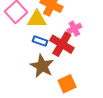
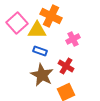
red cross: (62, 44) -> (66, 66), moved, size x0.7

